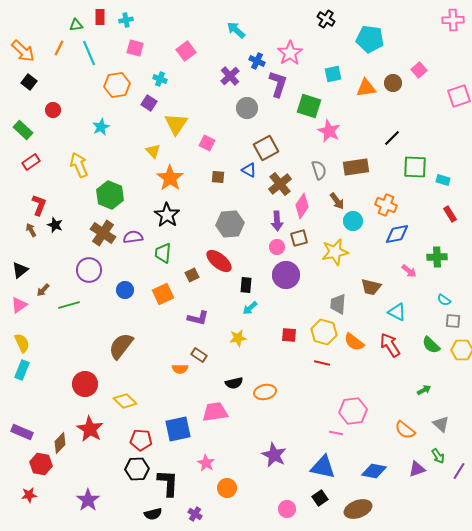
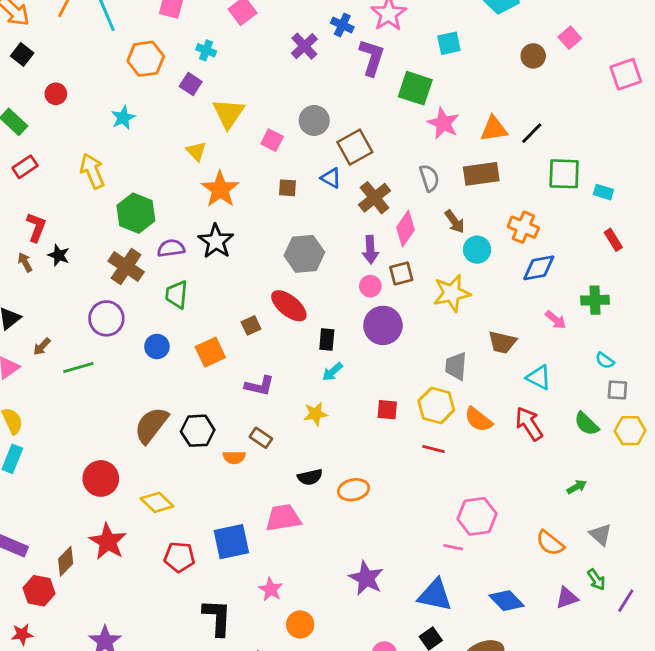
orange triangle: (366, 88) -> (494, 129), moved
gray circle: (247, 108) -> (314, 120), moved
purple semicircle: (133, 237) -> (171, 248), moved
green trapezoid: (163, 253) -> (177, 295), moved
black hexagon: (137, 469) -> (198, 431), moved
blue diamond: (374, 471) -> (507, 601), turned 35

